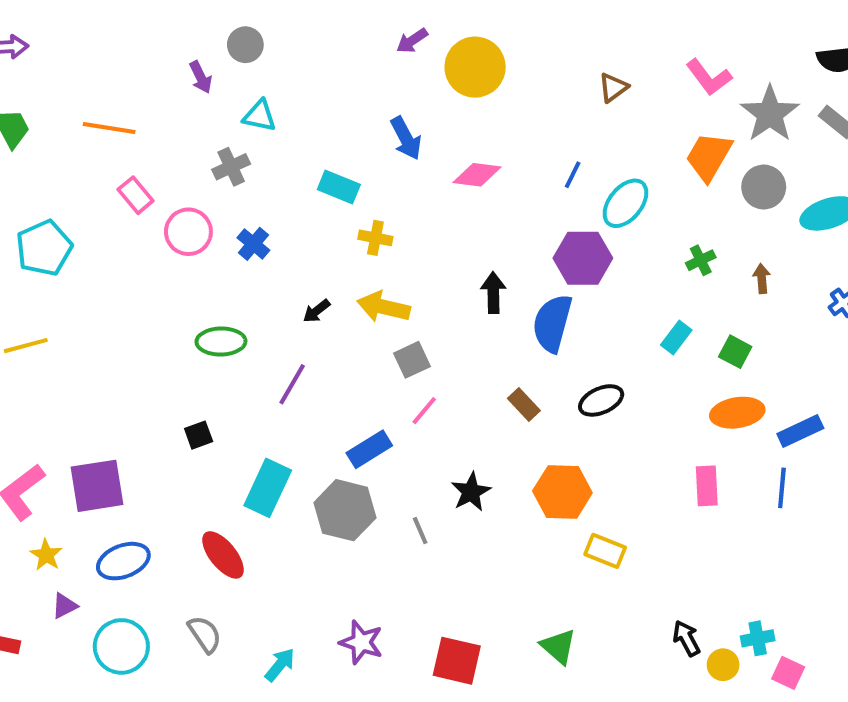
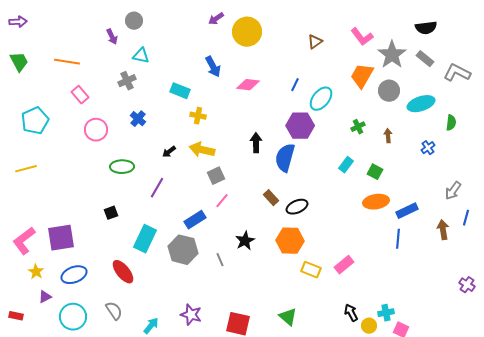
pink circle: (188, 232) -> (96, 130), moved
black ellipse: (601, 400) -> (297, 207), moved
pink rectangle: (707, 486) -> (344, 265), moved, turned 54

